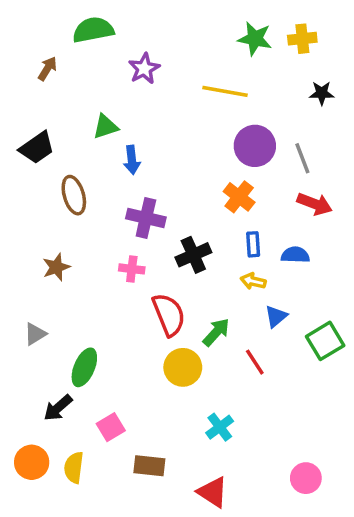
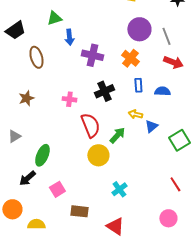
purple cross: (146, 218) -> (92, 55), moved
yellow arrow: (253, 281) -> (135, 114), moved
red line: (255, 362) -> (175, 184), moved
yellow semicircle: (74, 468) -> (36, 224), moved, turned 84

